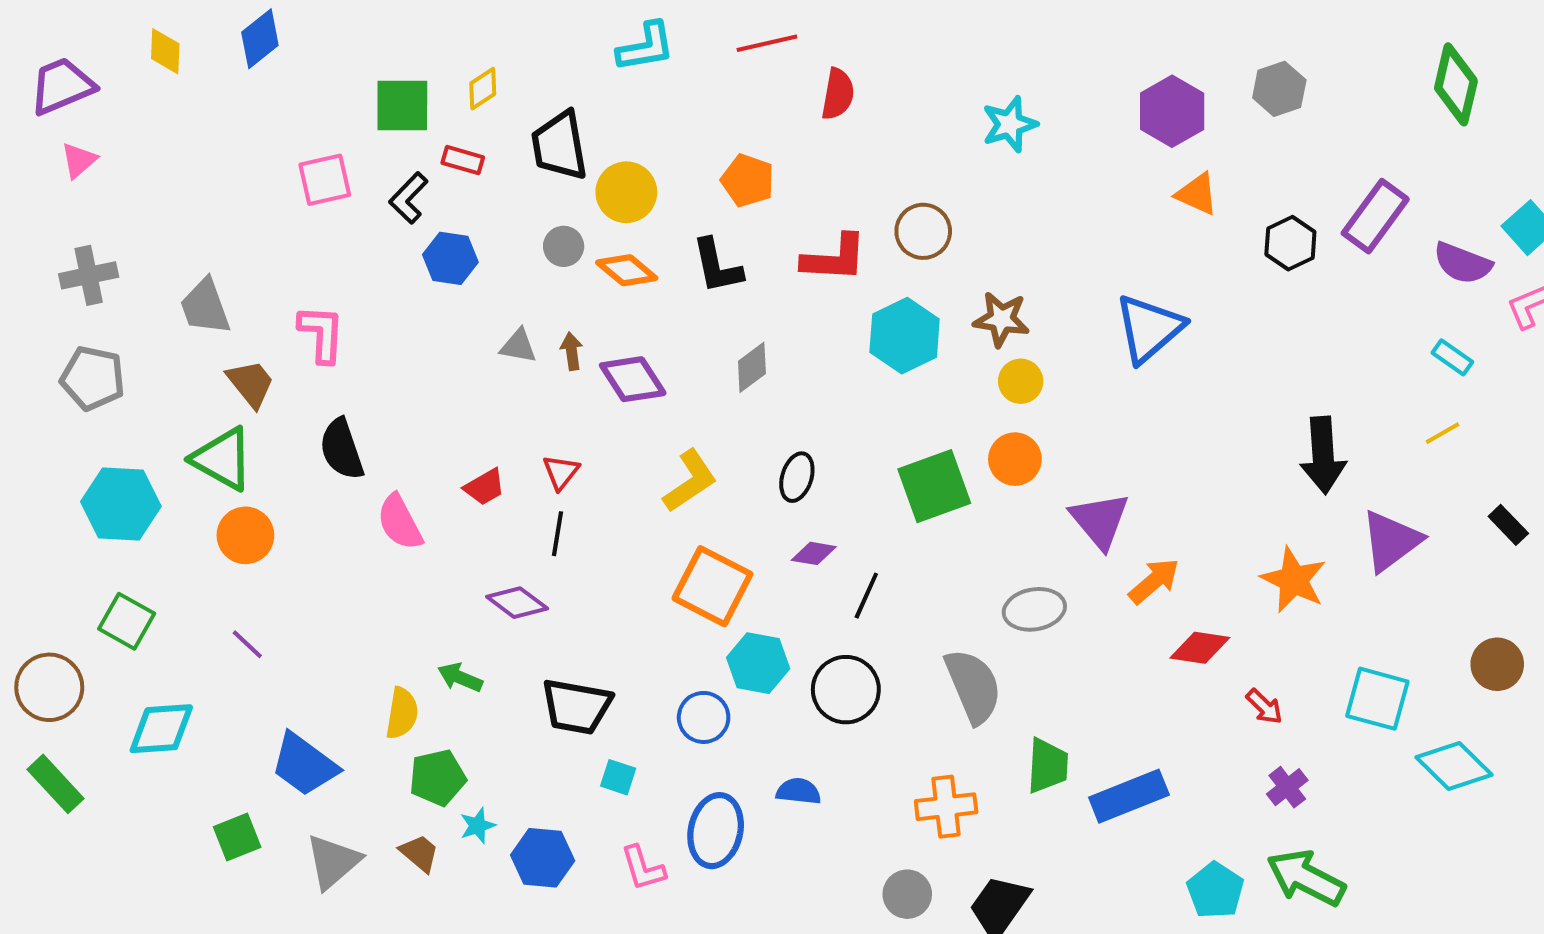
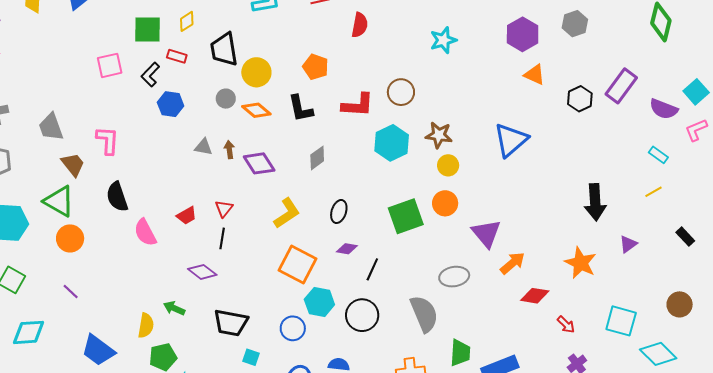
purple triangle: (1391, 541) -> (628, 244), size x0.6

